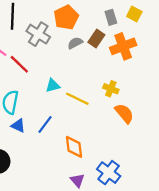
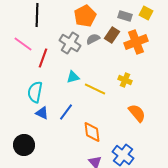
gray rectangle: (111, 17) -> (125, 16), turned -56
gray cross: (38, 34) -> (70, 43), moved
red line: (19, 64) -> (43, 58), turned 66
orange semicircle: (124, 113) -> (137, 113), moved

